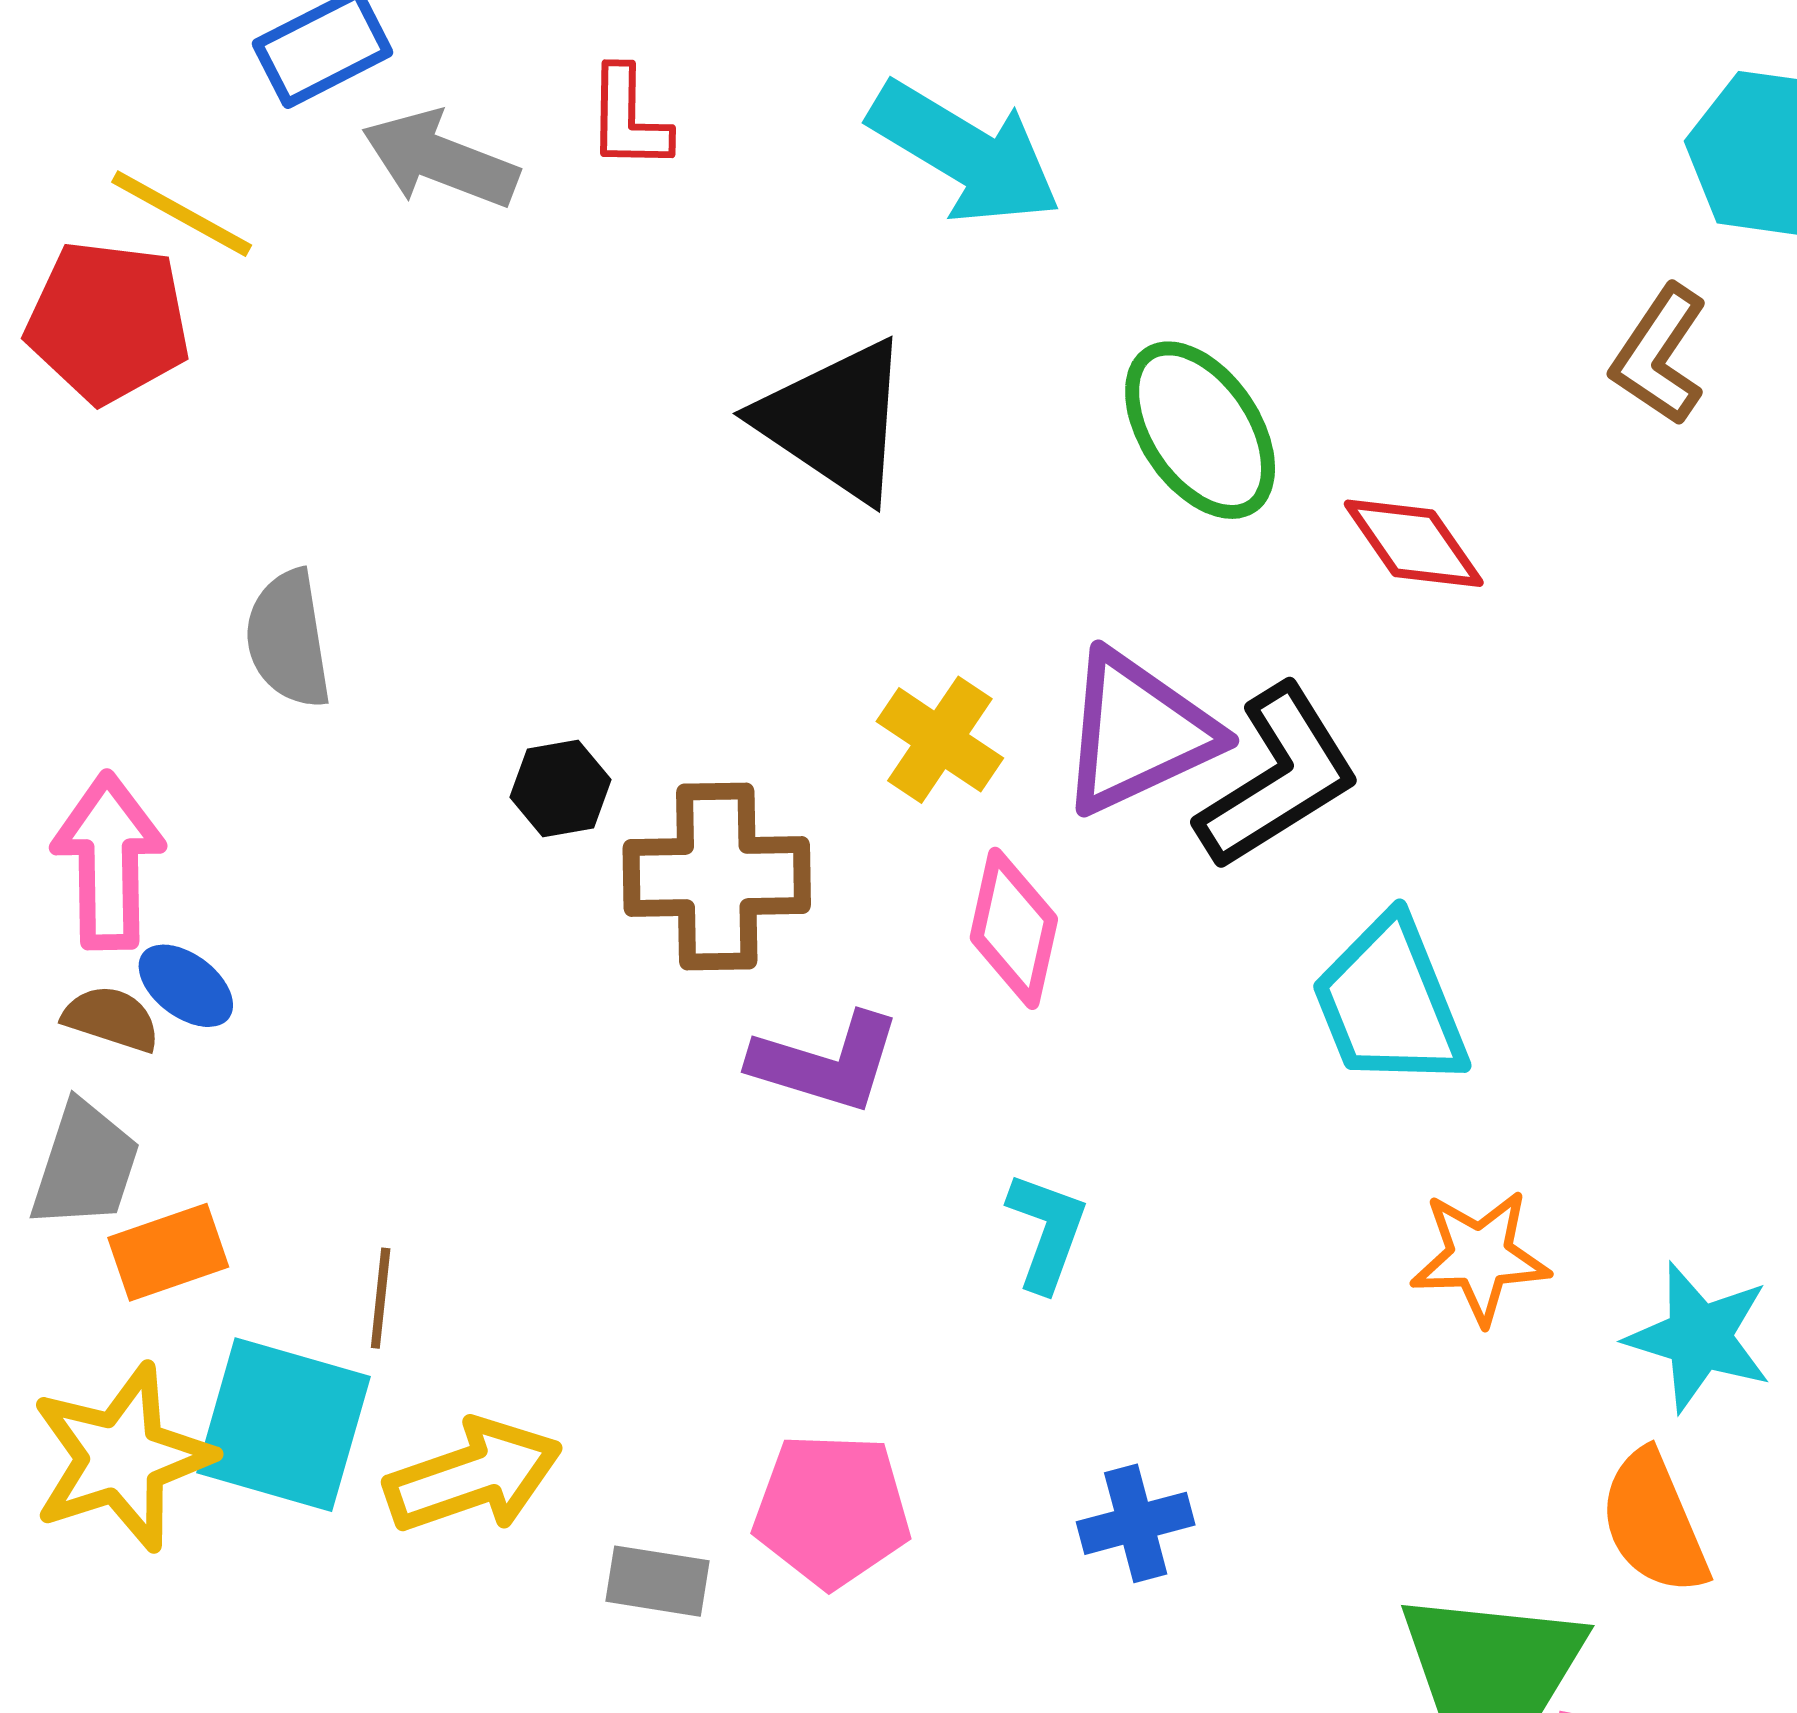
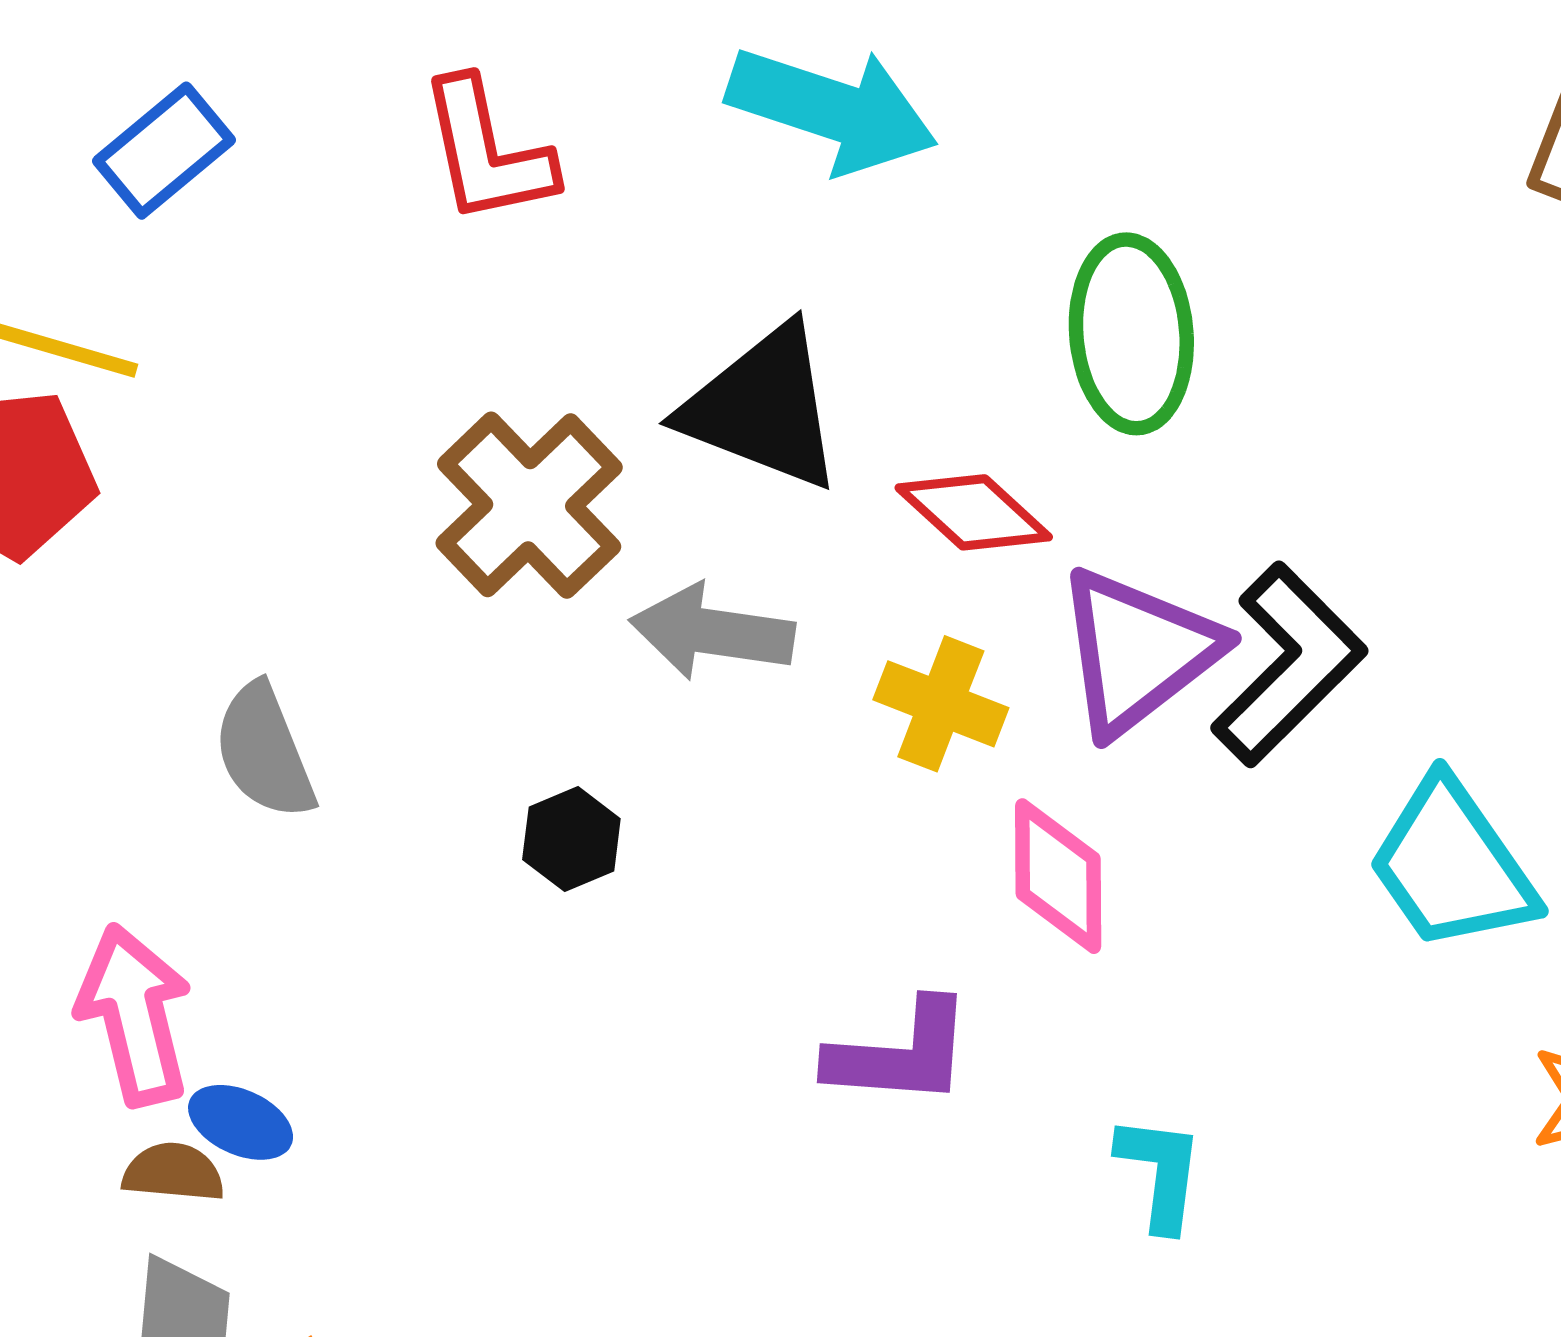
red L-shape: (628, 119) -> (487, 152), size x1.4
gray arrow: (440, 159) -> (712, 632), moved
green ellipse: (1200, 430) -> (1131, 334), turned 42
red diamond: (1414, 543) -> (974, 512), moved
brown cross: (717, 877) -> (529, 505), moved, turned -30

